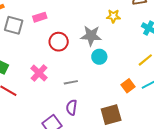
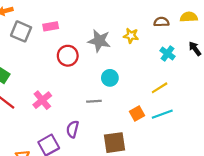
gray star: (91, 36) -> (99, 41), moved
pink cross: (39, 73) -> (42, 100), moved
gray line: (71, 82) -> (94, 101), moved

